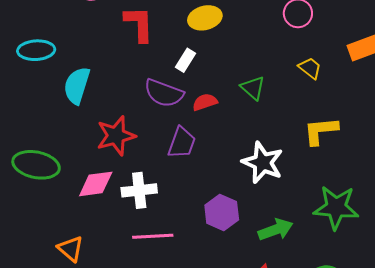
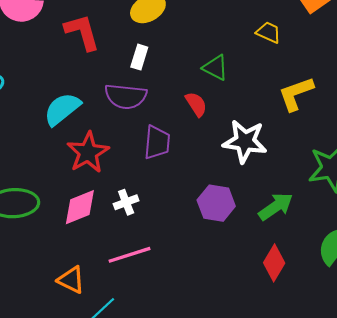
cyan semicircle: (77, 85) -> (62, 109), moved, turned 48
red semicircle: (205, 102) -> (196, 104), moved, turned 90
white cross: (139, 190) -> (126, 202), size x0.7
pink line: (153, 236) -> (129, 255), moved

